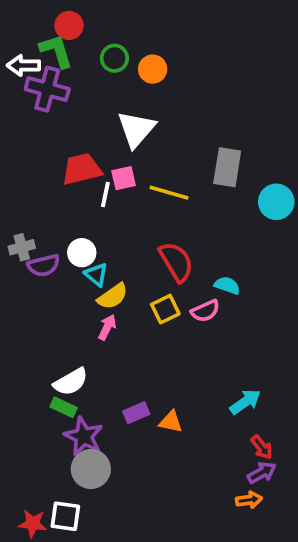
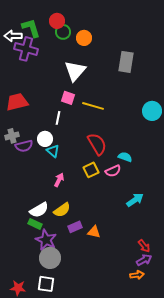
red circle: (69, 25) -> (57, 21), moved
gray rectangle: (227, 167) -> (126, 62), moved
red trapezoid: (82, 169) -> (17, 102), moved
pink square: (124, 178) -> (68, 98), turned 32
white line: (105, 195) -> (58, 118), moved
yellow semicircle: (113, 296) -> (62, 210), moved
cyan arrow: (245, 402) -> (135, 200), moved
white square: (65, 516) -> (46, 284), moved

